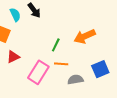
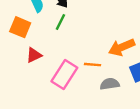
orange arrow: (85, 36) -> (122, 47), moved
green line: (56, 45) -> (60, 22), moved

